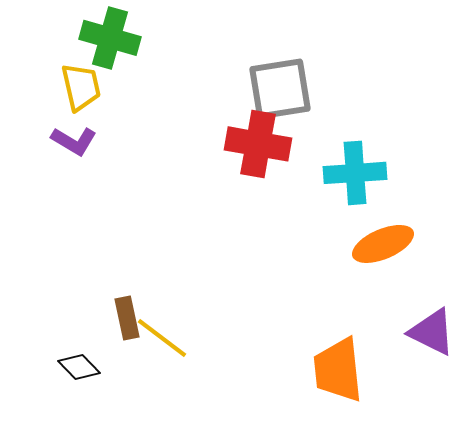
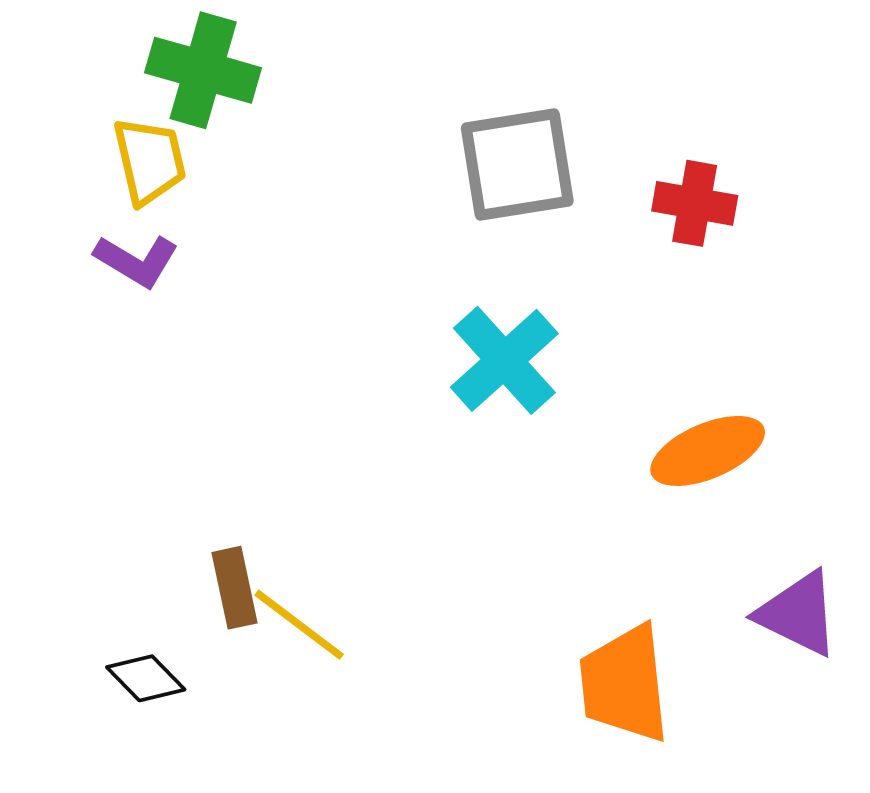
red cross: (258, 144) -> (695, 203), moved, size x0.7
cyan cross: (355, 173) -> (504, 360), moved, turned -38

